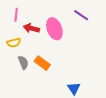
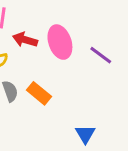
purple line: (81, 15) -> (101, 55), moved

